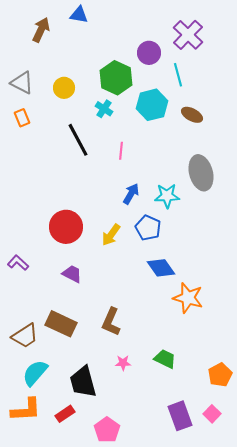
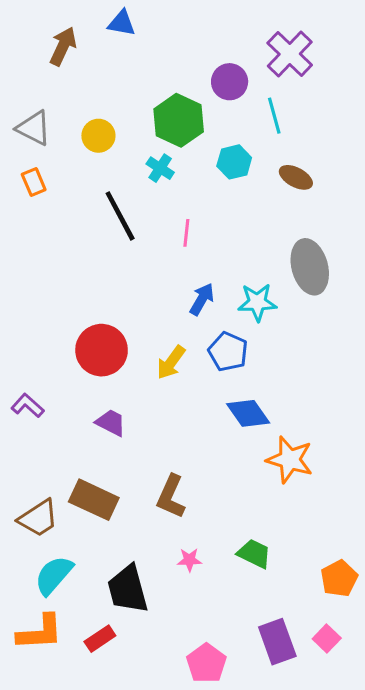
cyan hexagon: (152, 105) -> (234, 162), size x0.7
pink pentagon: (107, 430) -> (206, 663), moved

